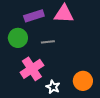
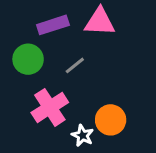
gray line: (48, 42) -> (75, 65), turned -32
orange circle: (83, 81) -> (111, 120), moved

